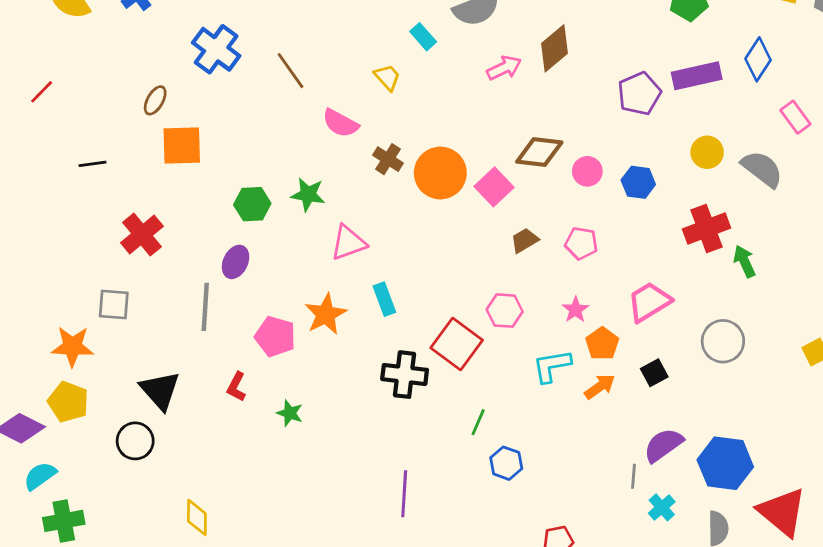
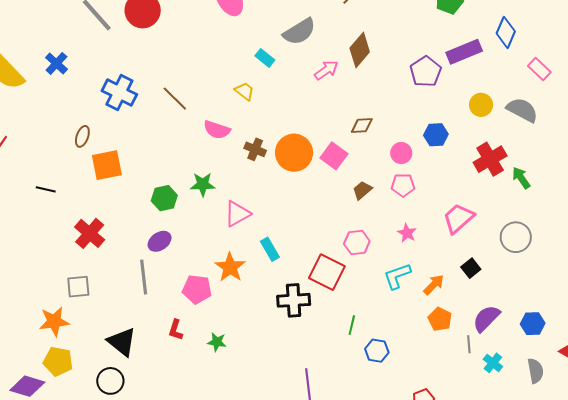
brown diamond: (539, 152) -> (362, 125), size x0.7
black line: (92, 164) -> (46, 189), turned 30
pink circle: (587, 171) -> (401, 153), moved
purple ellipse: (236, 262) -> (160, 241), turned 40
orange pentagon: (602, 344) -> (440, 319), moved
blue hexagon: (725, 463) -> (533, 324), size x0.6

